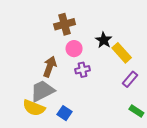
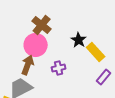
brown cross: (65, 24) -> (42, 25), turned -36
pink circle: (74, 49) -> (36, 45), moved, size x1.5

